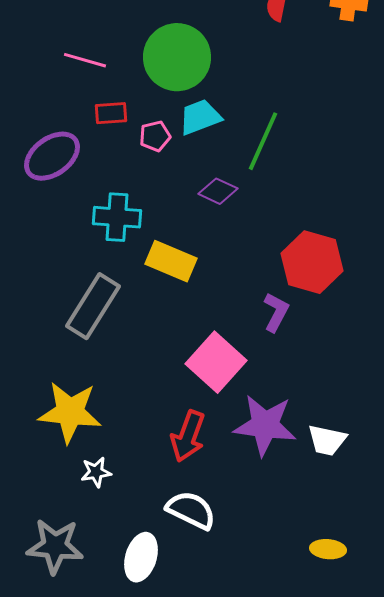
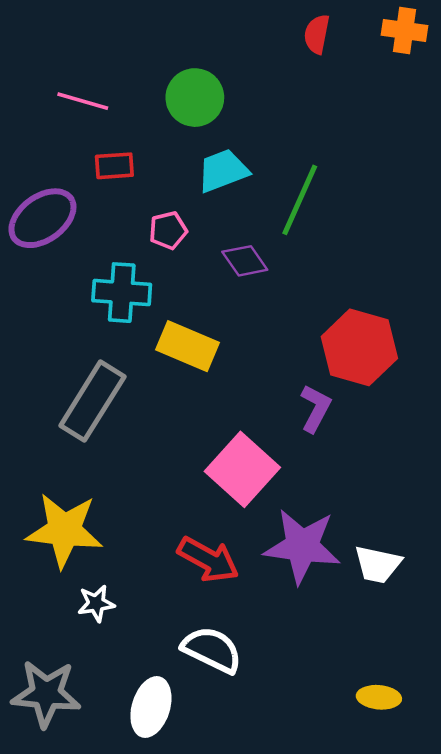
green circle: (177, 57) -> (195, 98), size x0.7
pink pentagon: (155, 136) -> (168, 230), moved
purple diamond: (218, 191) -> (245, 261), turned 30
red arrow: (188, 436) -> (208, 560), turned -81

